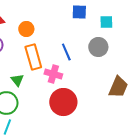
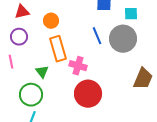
gray circle: (98, 47) -> (123, 39), size x1.4
blue line: (66, 52) -> (97, 36), moved

